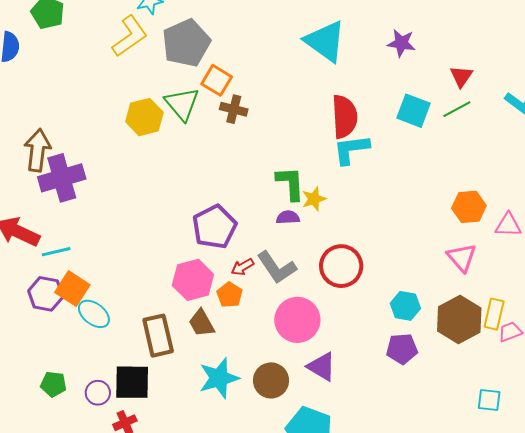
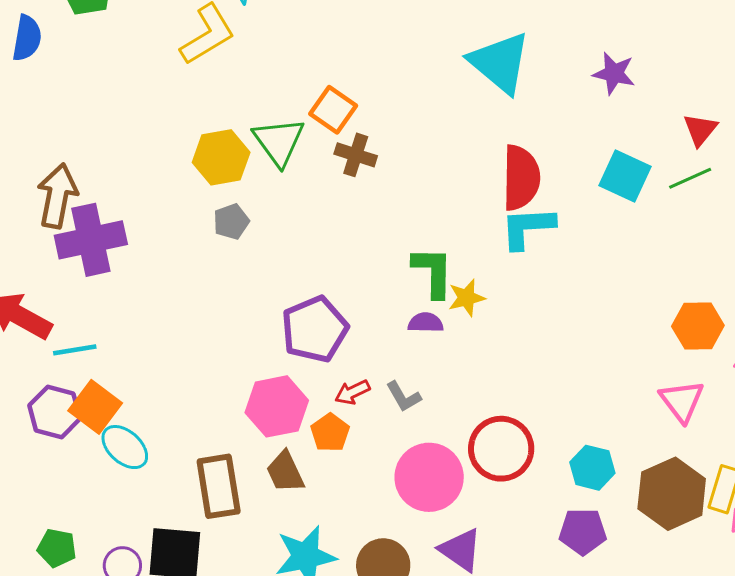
gray pentagon: (186, 43) -> (231, 222), moved, size x0.5
red circle: (341, 266) -> (501, 449), moved
gray L-shape: (277, 267) -> (404, 397), size x0.6

